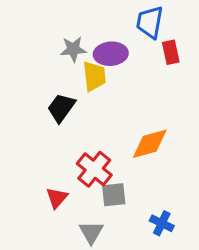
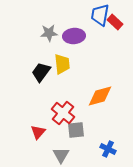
red rectangle: (171, 52) -> (115, 22), moved, turned -35
yellow trapezoid: (94, 76) -> (62, 64), moved

